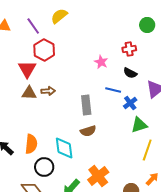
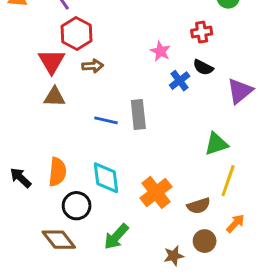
blue line: (113, 90) -> (106, 120), moved
brown arrow: (48, 91) -> (93, 66), moved
blue cross: (130, 103) -> (180, 81), moved
brown semicircle: (88, 131) -> (199, 206), moved
orange cross: (98, 176) -> (156, 192), moved

